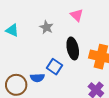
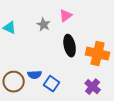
pink triangle: (77, 15) -> (66, 16), moved, turned 40
blue square: (55, 67) -> (52, 84), moved

